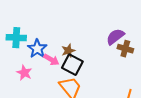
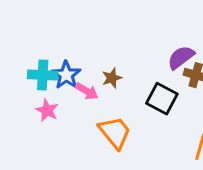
cyan cross: (16, 38) -> (43, 75), moved
black square: (72, 65) -> (162, 99), moved

